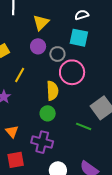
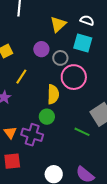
white semicircle: (82, 15) -> (87, 20), turned 32
yellow triangle: (41, 23) -> (58, 24), moved
purple cross: (42, 142) -> (32, 135), moved

